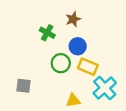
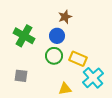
green cross: (47, 33) -> (24, 36), moved, size x1.5
blue circle: (78, 46) -> (57, 36), moved

